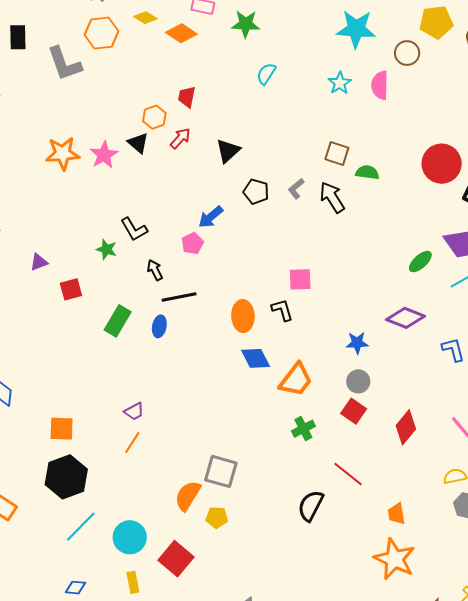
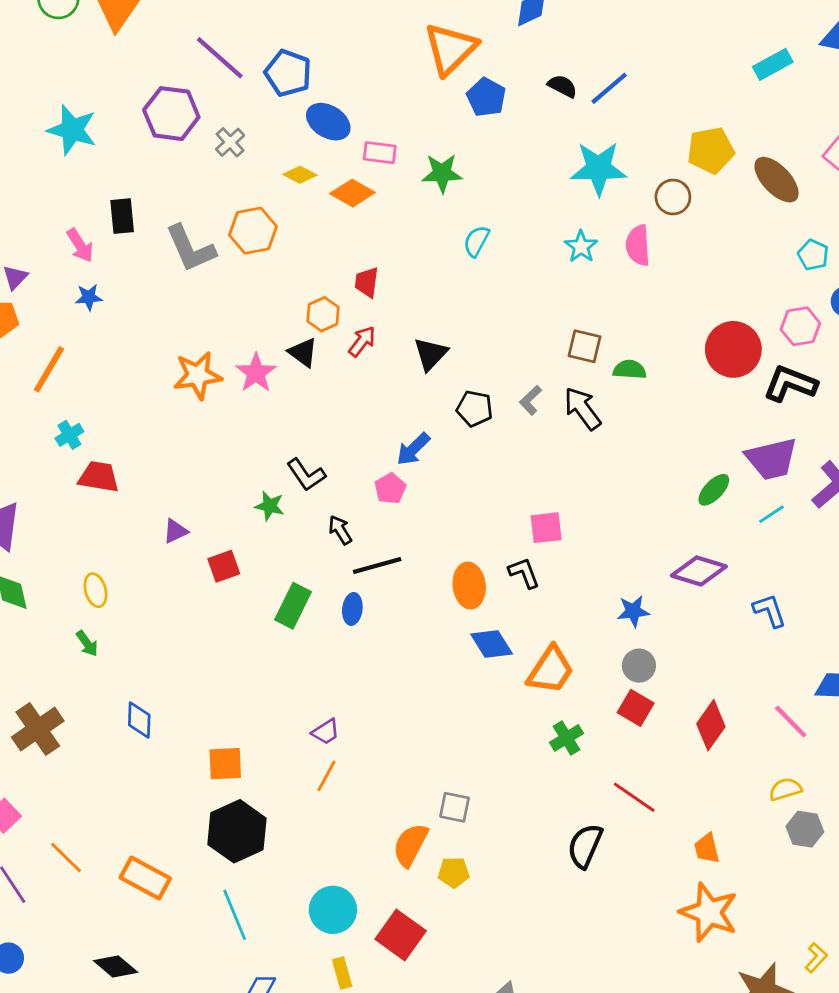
orange hexagon: (102, 33) -> (253, 231), moved
gray square: (221, 471) -> (455, 807), size x0.7
cyan line: (81, 527) -> (235, 915), moved, turned -63

